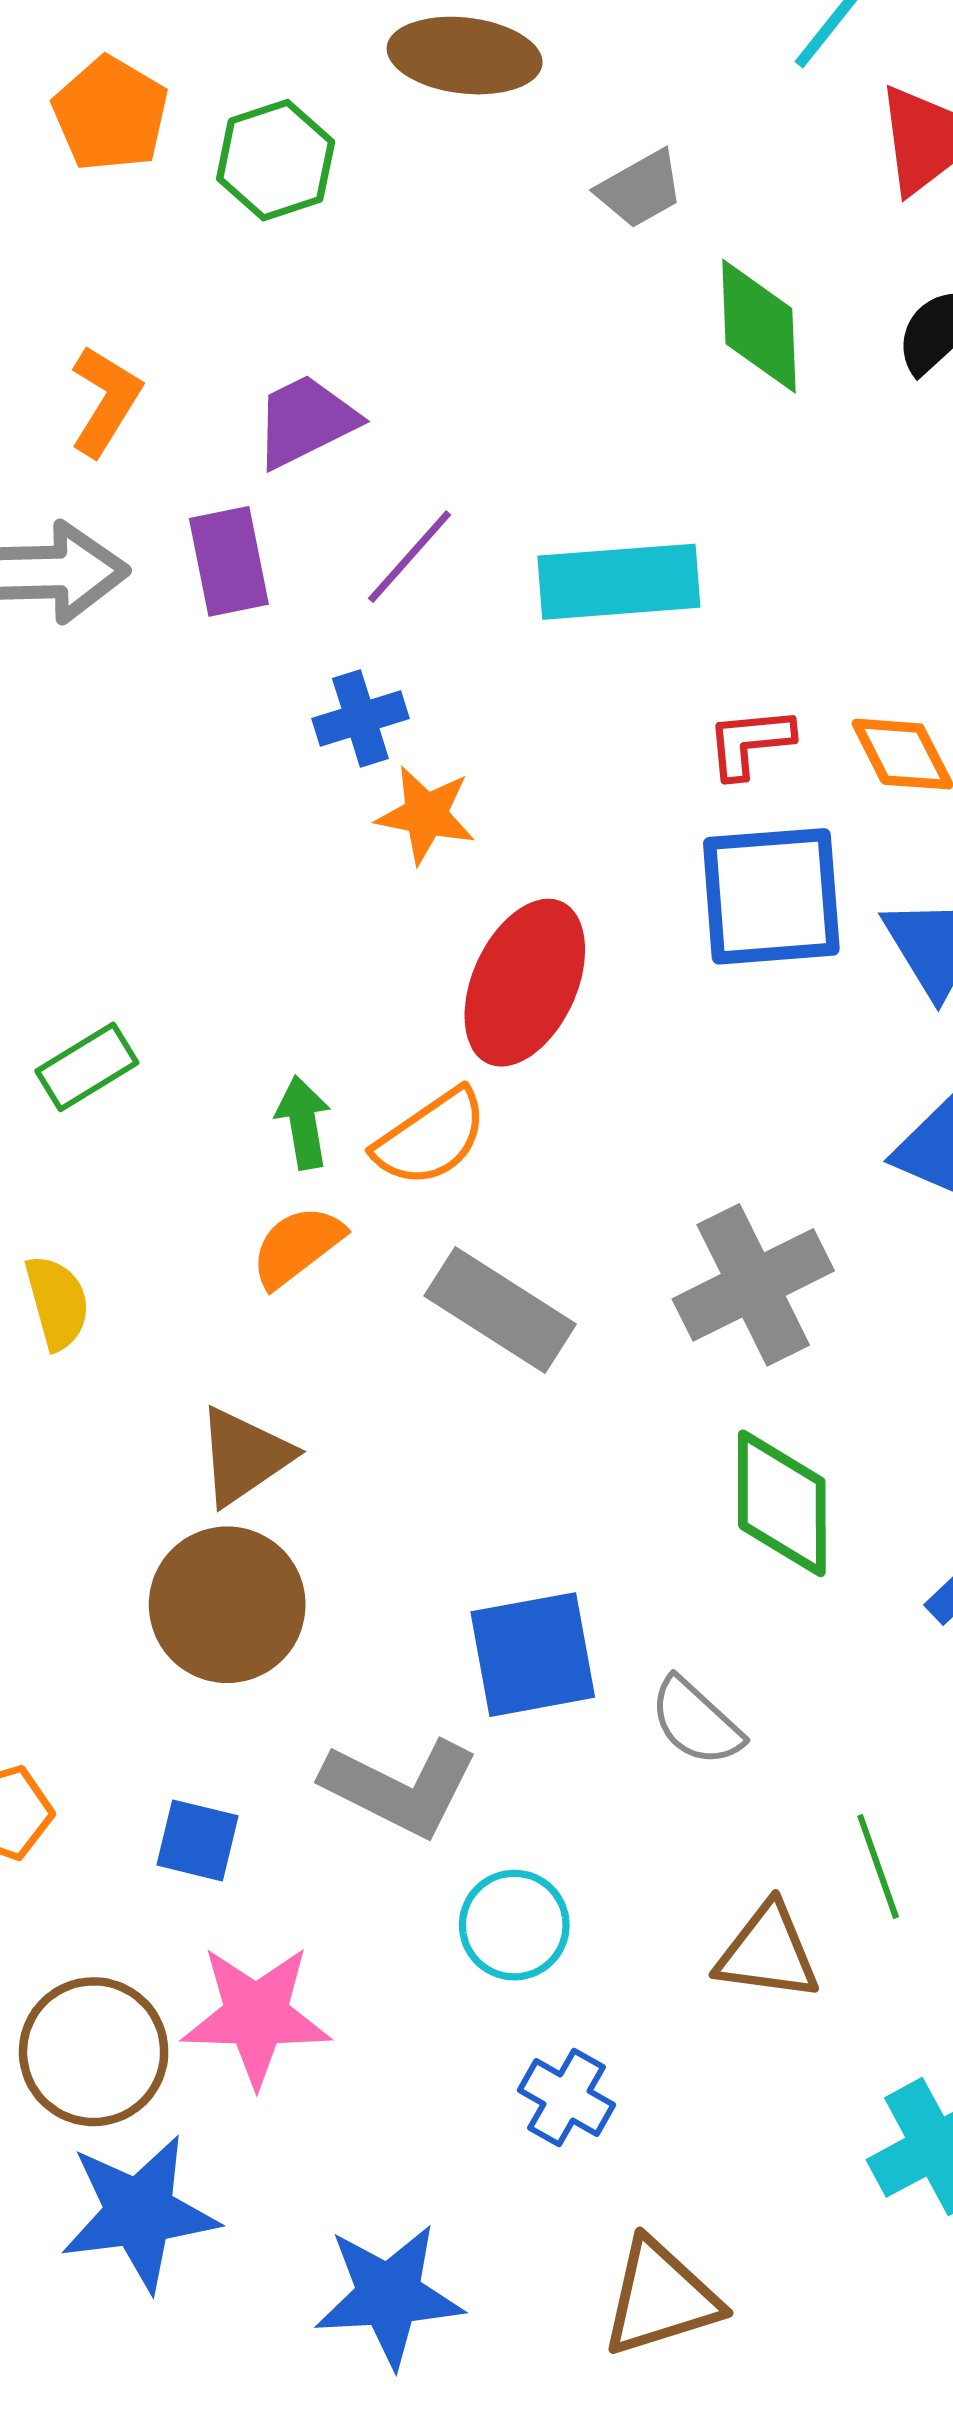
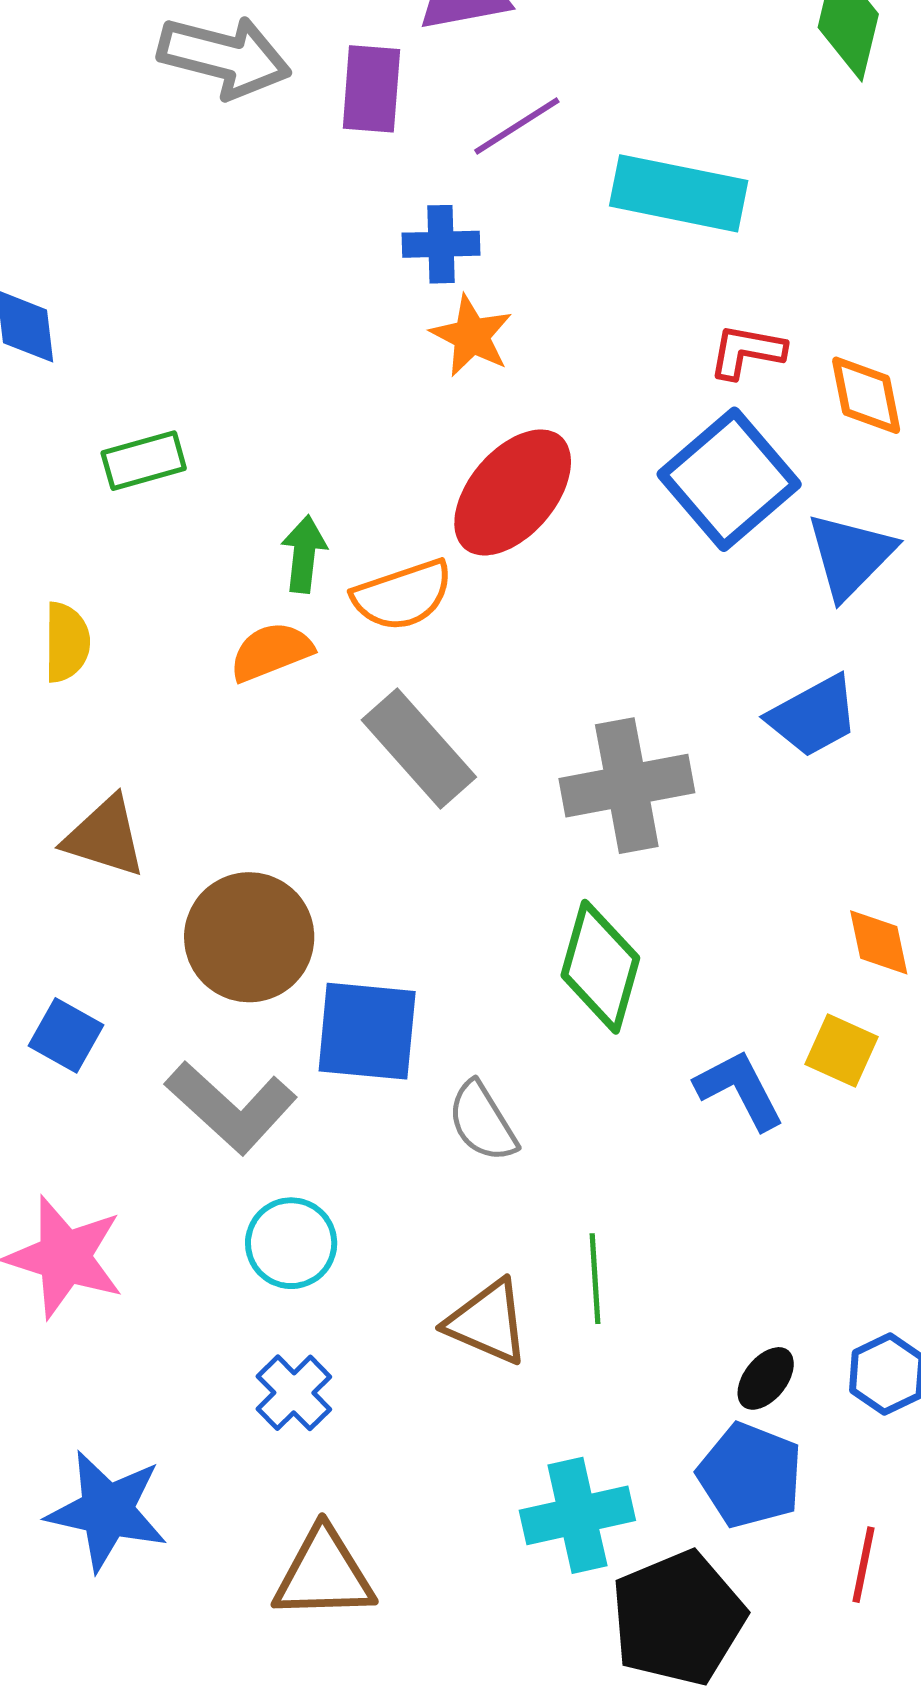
blue square: (771, 896) -> (729, 479), turned 38
brown triangle: (244, 1456) -> (105, 837), moved, turned 36
brown circle: (227, 1605) -> (249, 937), moved
blue square: (197, 1840) -> (66, 1035), moved

